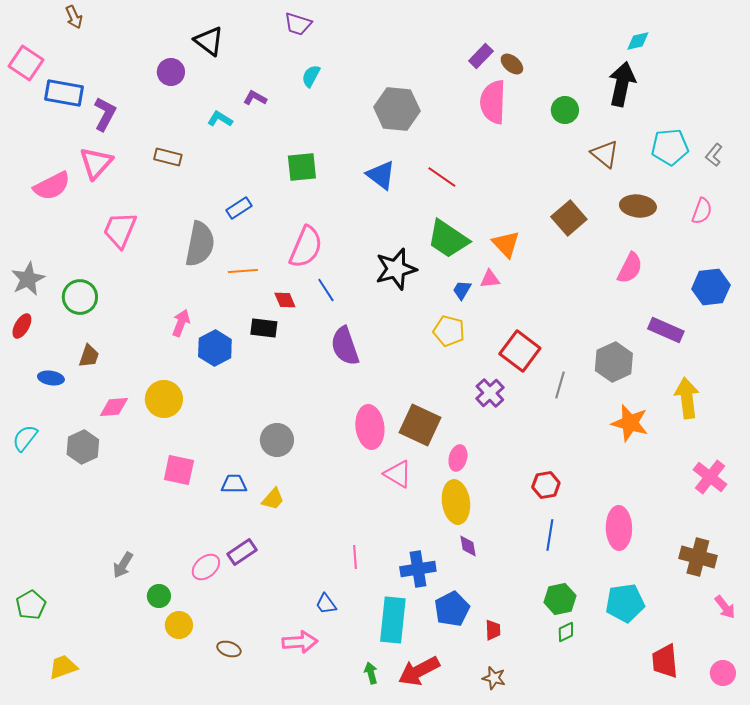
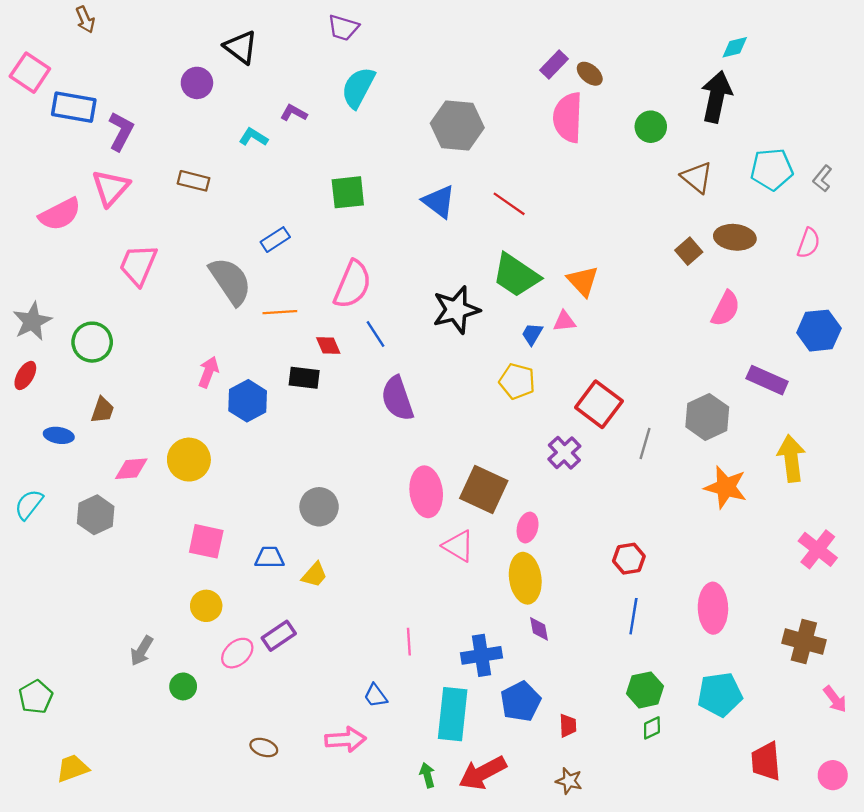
cyan semicircle: (311, 76) -> (358, 88), size x1.6
brown square: (569, 218) -> (689, 251), moved, size x0.7
gray semicircle: (200, 244) -> (230, 281), turned -45
yellow circle: (179, 625) -> (206, 606), moved

